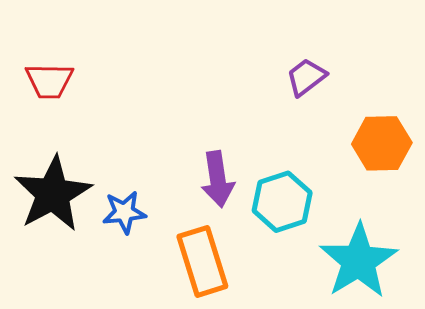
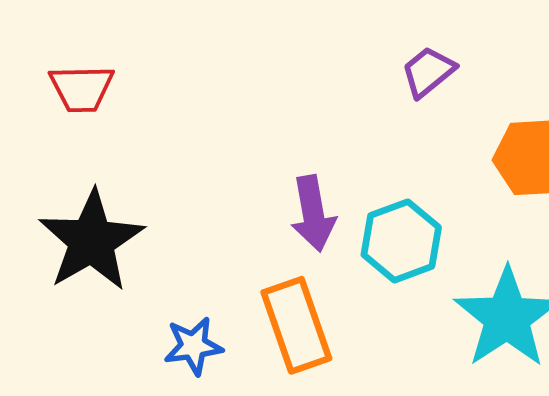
blue star: (124, 212) -> (193, 346), moved

